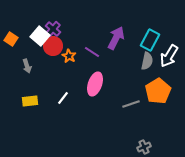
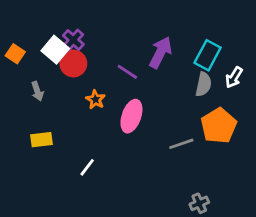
orange star: (69, 56) -> (95, 100), moved
white arrow: (169, 56) -> (234, 77), size x0.7
white line: (63, 98) -> (87, 167), moved

